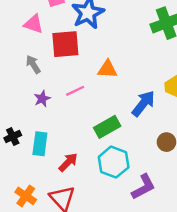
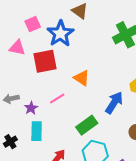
gray arrow: (33, 64) -> (11, 99), moved, turned -63
orange triangle: (107, 69) -> (82, 78), turned 36
cyan rectangle: (40, 144) -> (37, 131), moved

